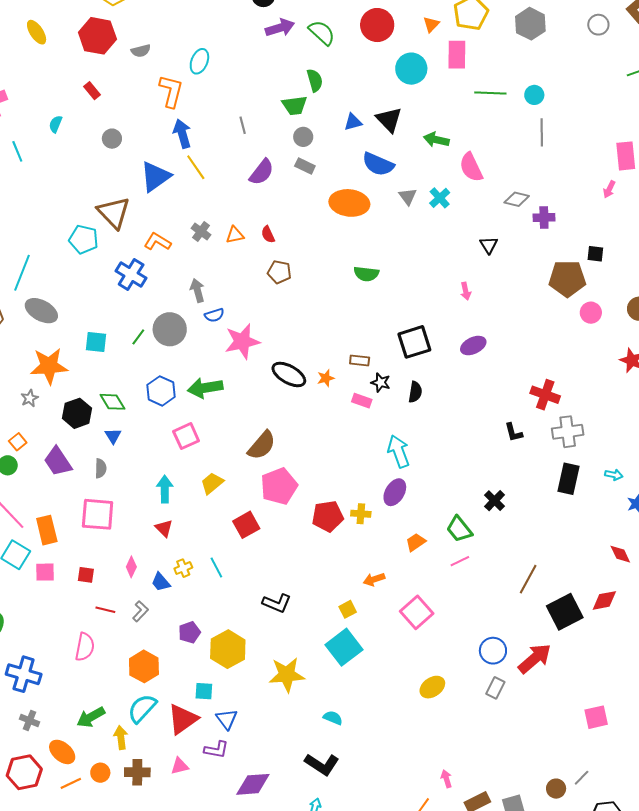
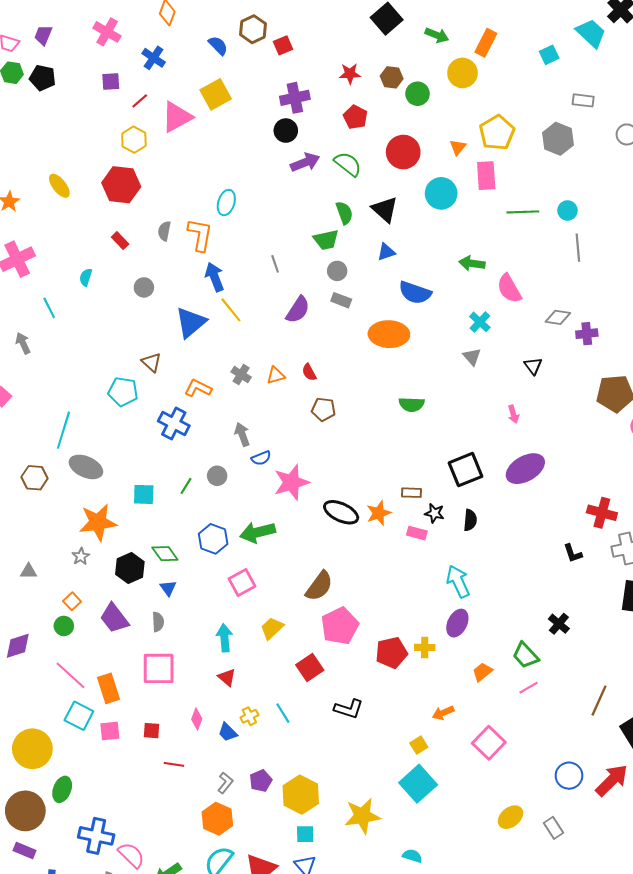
gray semicircle: (141, 51) -> (164, 231), moved, turned 120
black triangle: (389, 120) -> (385, 209), moved
gray triangle: (408, 197) -> (472, 357), moved
brown triangle: (114, 213) -> (151, 362), size x0.6
gray circle: (170, 329) -> (217, 476), size x0.6
purple ellipse: (473, 346) -> (525, 469), size x1.5
orange star: (326, 378) -> (379, 513), size x1.4
black L-shape: (277, 603) -> (349, 709), moved
gray L-shape: (140, 611) -> (225, 783), moved
pink semicircle: (85, 647) -> (131, 855), moved, turned -52
gray rectangle: (495, 688) -> (553, 828), moved, turned -55
cyan square: (204, 691) -> (305, 834), moved

